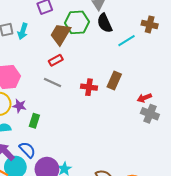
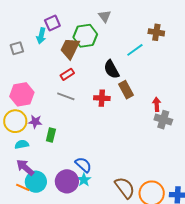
black semicircle: (105, 23) -> (111, 69), moved
cyan arrow: (23, 31) -> (41, 36), moved
brown rectangle: (114, 80) -> (126, 90), turned -48
red arrow: (144, 98) -> (157, 104), turned 112
blue semicircle: (27, 150) -> (83, 165), moved

